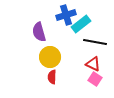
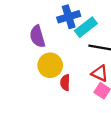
red semicircle: (52, 77) -> (65, 83), moved

